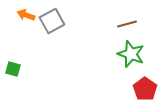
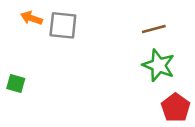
gray square: (52, 21) -> (63, 25), turned 35

